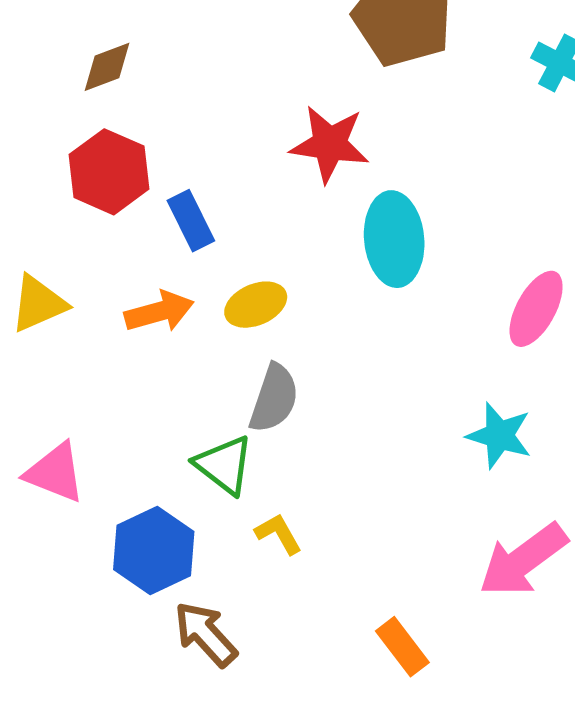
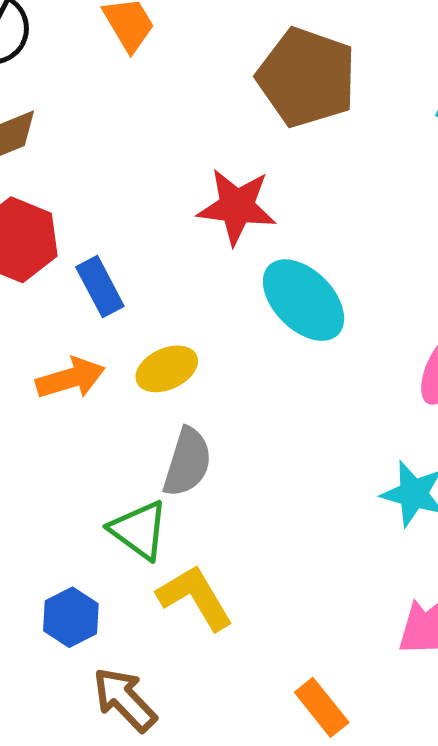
cyan ellipse: (394, 239) -> (304, 300), turned -38
yellow L-shape: (279, 534) -> (195, 597), size x1.6
blue hexagon: (154, 551) -> (71, 617), size x0.7

